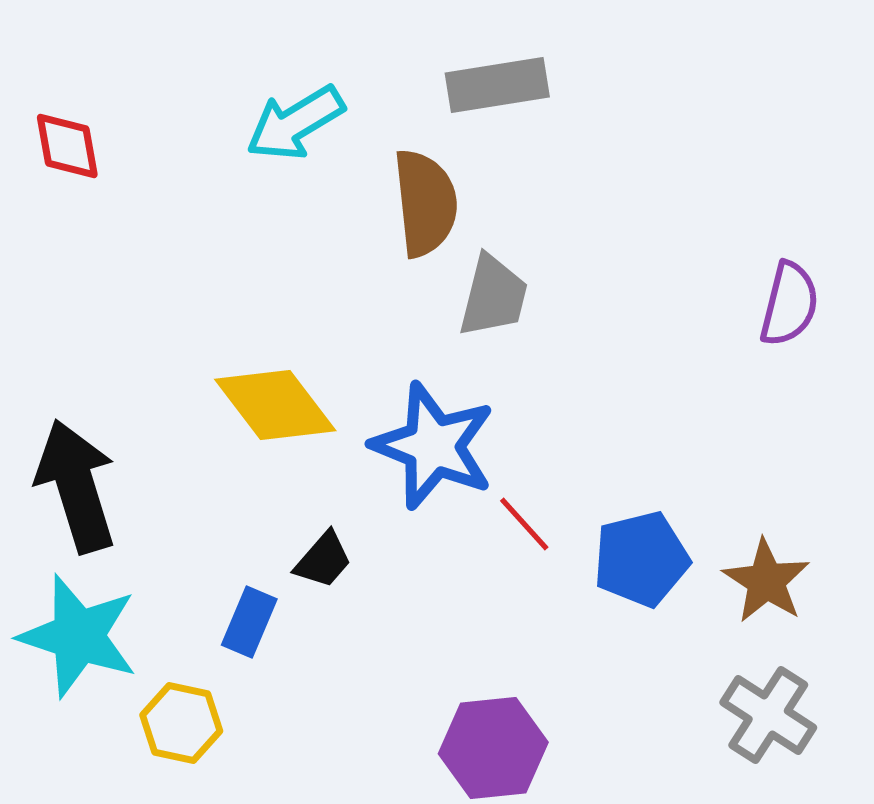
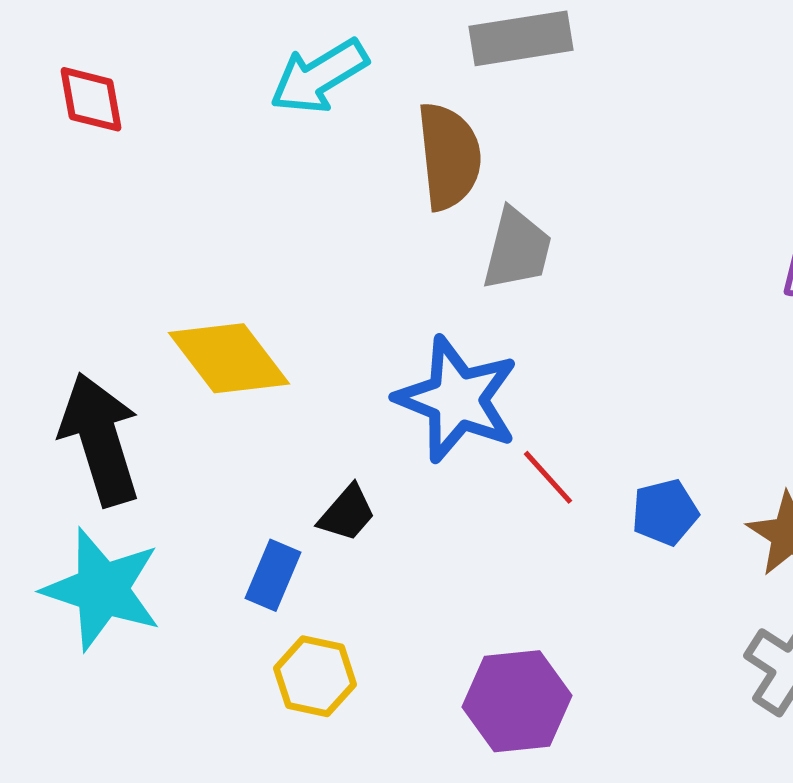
yellow diamond: (275, 405) -> (229, 358), moved
blue pentagon: (641, 559) -> (665, 512), size x0.7
yellow hexagon: (181, 723) -> (315, 676), moved

